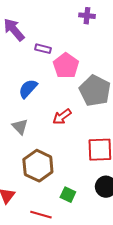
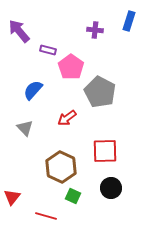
purple cross: (87, 16) -> (95, 30), moved
brown hexagon: (38, 166) -> (61, 167), moved

